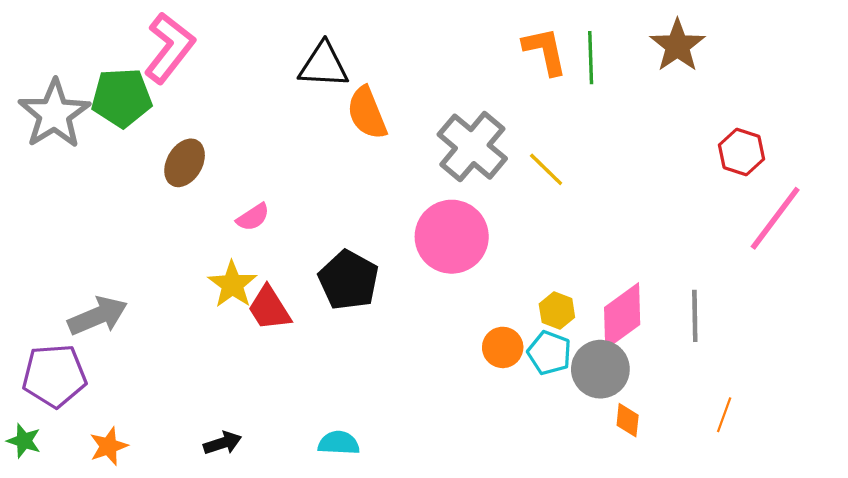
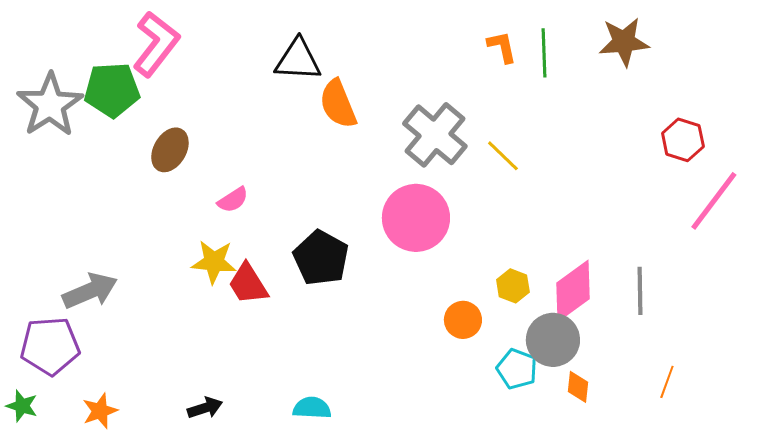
brown star: (677, 46) -> (624, 42), turned 30
orange L-shape: (545, 51) -> (502, 47), size x0.7
yellow star: (232, 284) -> (214, 262), turned -30
cyan pentagon: (549, 353) -> (517, 369), moved

